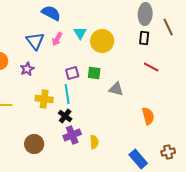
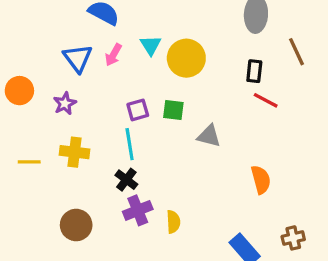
brown line: (168, 27) -> (296, 52), moved
black rectangle: (144, 38) -> (254, 71), moved
yellow cross: (44, 99) -> (75, 152), moved

